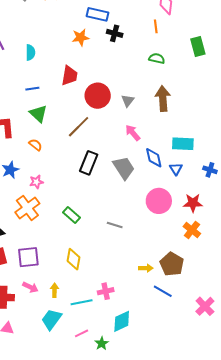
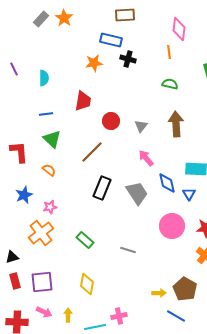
red circle: (98, 96) -> (111, 121), size x0.7

